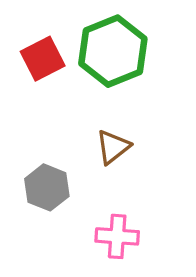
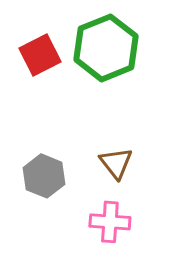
brown triangle: (113, 147) -> (116, 163), moved, turned -30

